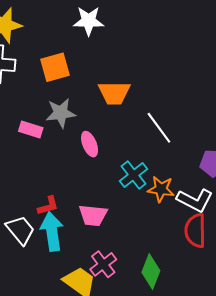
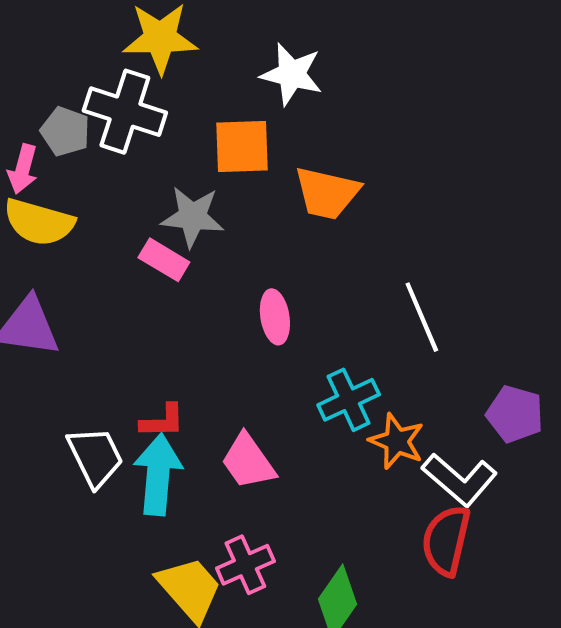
white star: (89, 21) -> (292, 74), moved
orange trapezoid: (114, 93) -> (327, 193), moved
gray star: (61, 113) -> (192, 217), moved
pink trapezoid: (93, 215) -> (248, 462), turned 36

